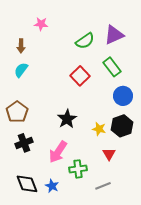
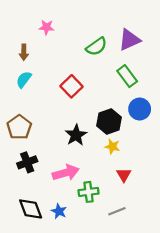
red square: (80, 76) -> (71, 86), moved
black hexagon: (122, 126) -> (109, 122), moved
pink arrow: (58, 152) -> (66, 173), turned -140

